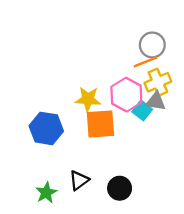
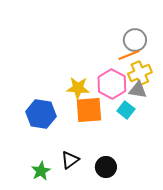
cyan square: (142, 110) -> (126, 110), moved

